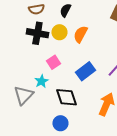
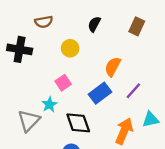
black semicircle: (65, 10) -> (94, 24), moved
black cross: (37, 33) -> (20, 49), moved
orange semicircle: (80, 34) -> (113, 67), moved

